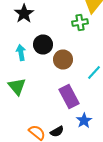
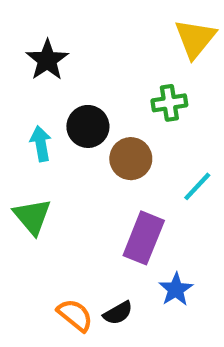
green cross: (80, 22) -> (169, 103), moved
purple rectangle: (69, 96) -> (144, 238), turned 50

